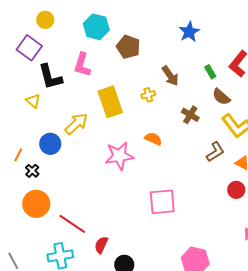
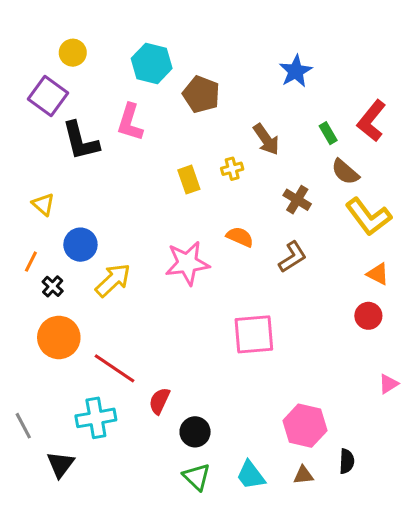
yellow triangle: (33, 101) -> (43, 204), moved
yellow rectangle: (110, 102) -> (189, 180), moved, size x0.6
yellow arrow: (76, 124) -> (113, 280), moved
brown L-shape: (215, 152) -> (293, 257), moved

